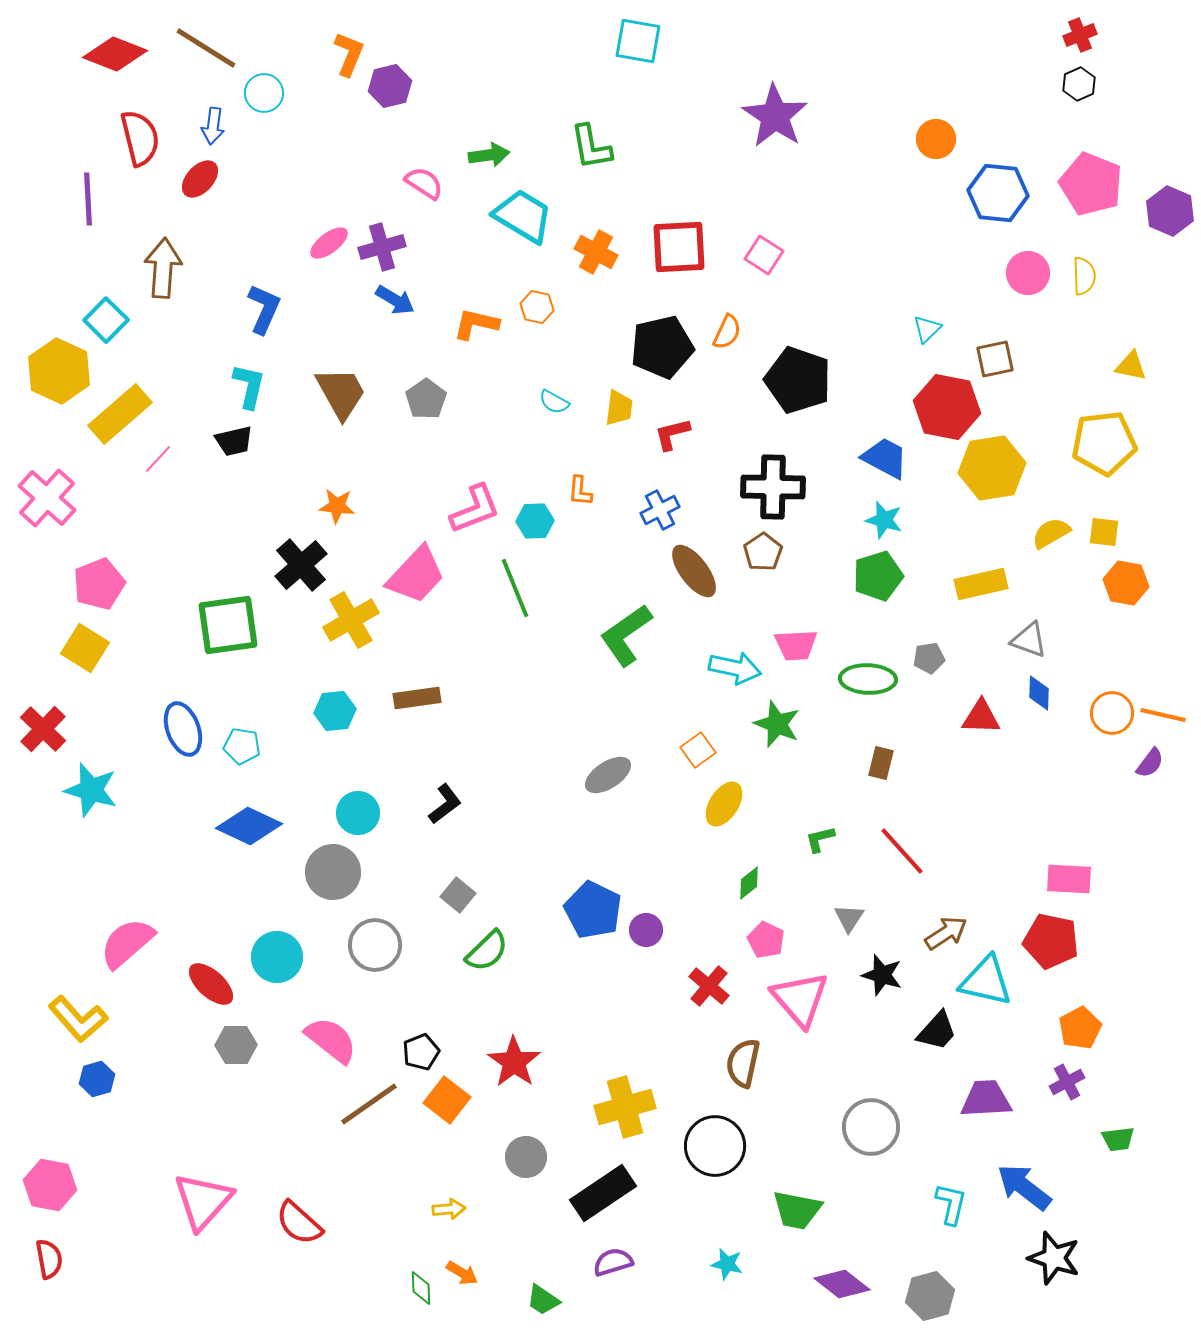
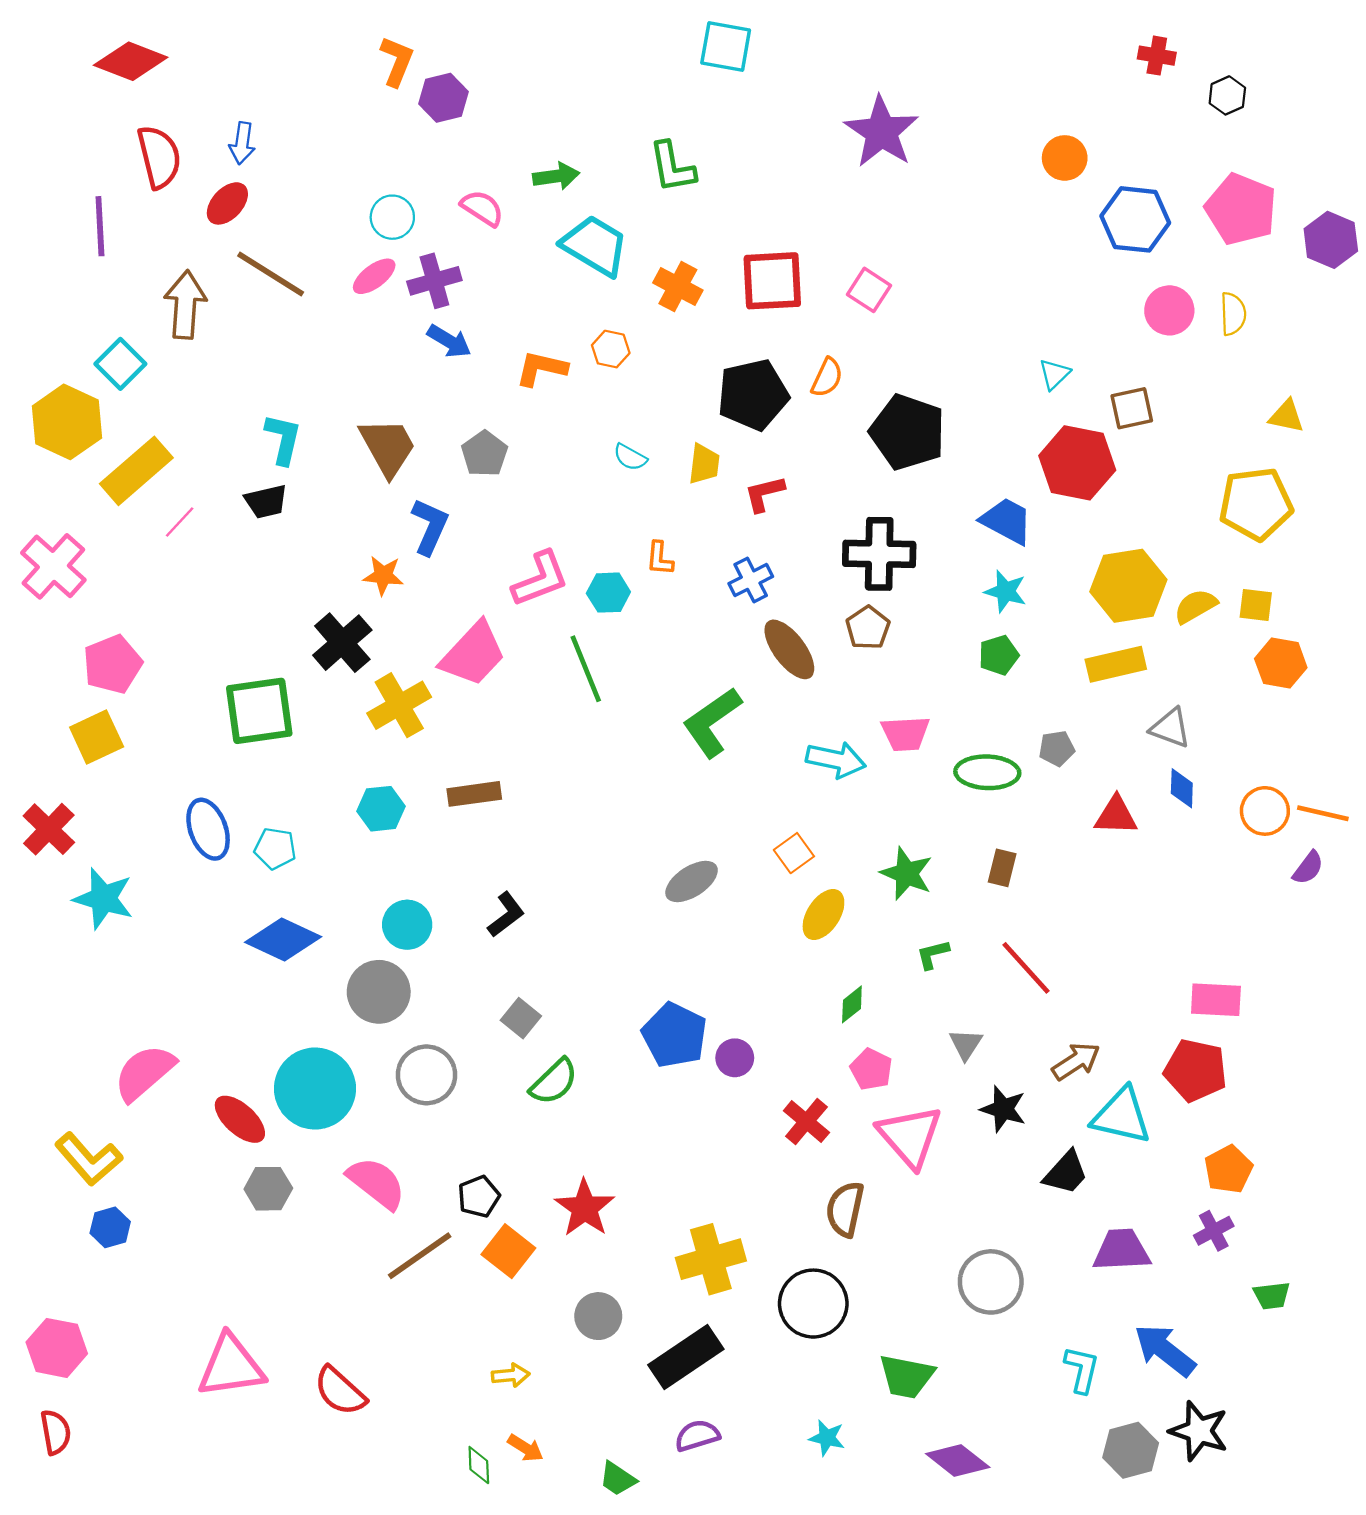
red cross: (1080, 35) -> (1157, 56), moved, turned 32
brown line: (206, 48) -> (271, 274), moved
cyan circle: (264, 93) -> (392, 217), moved
blue L-shape: (264, 309) -> (430, 527), moved
yellow hexagon: (992, 468) -> (1128, 586), moved
green pentagon: (878, 576) -> (999, 655), size x0.7
yellow square: (85, 648) -> (97, 737), turned 33
green star: (777, 724) -> (907, 874), moved
cyan circle: (277, 957) -> (315, 1089), size x1.4
pink triangle: (203, 1201) -> (231, 1366), turned 40
gray hexagon: (930, 1296) -> (1131, 1450), moved

